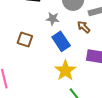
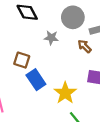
blue rectangle: (61, 41) -> (36, 80), moved

